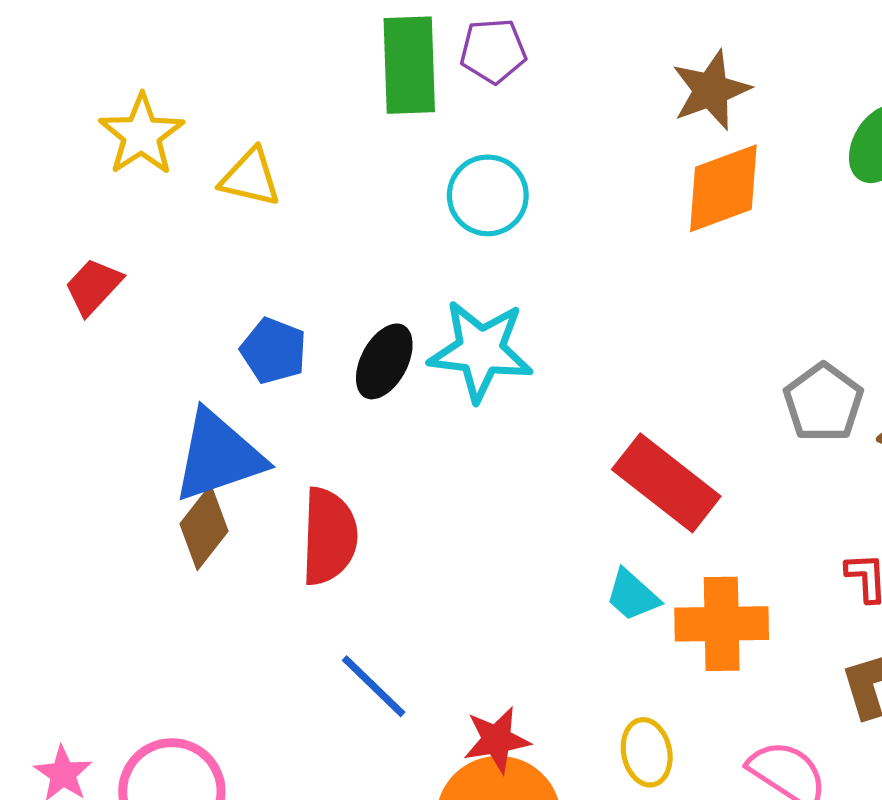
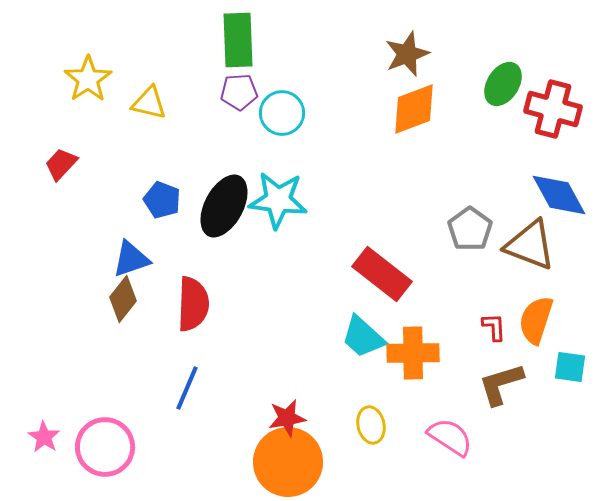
purple pentagon: (493, 51) -> (239, 92), moved
black ellipse: (384, 361) -> (224, 206), size x1.5
blue triangle: (218, 456) -> (131, 259), size x0.7
cyan trapezoid: (632, 595) -> (363, 337), size x1.4
blue line: (374, 686) -> (187, 388), moved, turned 69

